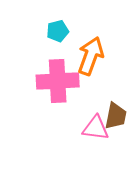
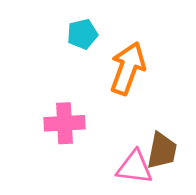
pink cross: (58, 81) -> (65, 123), moved, size x0.7

